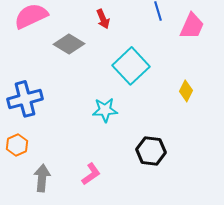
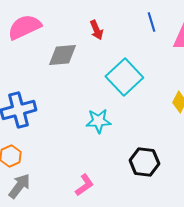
gray diamond: (69, 44) -> (62, 55), turned -36
gray arrow: (42, 178) -> (19, 186), moved, turned 32

